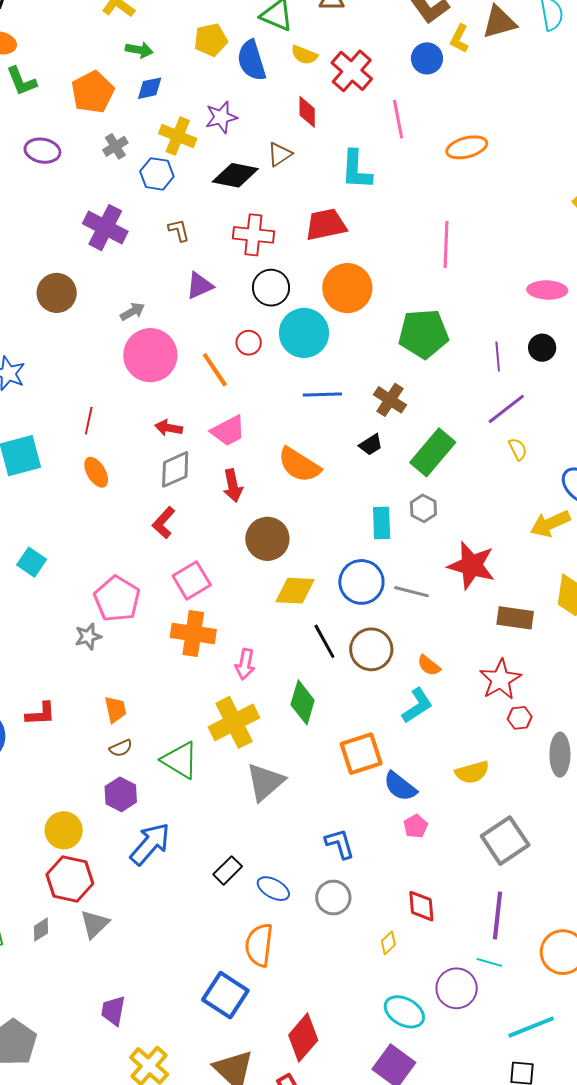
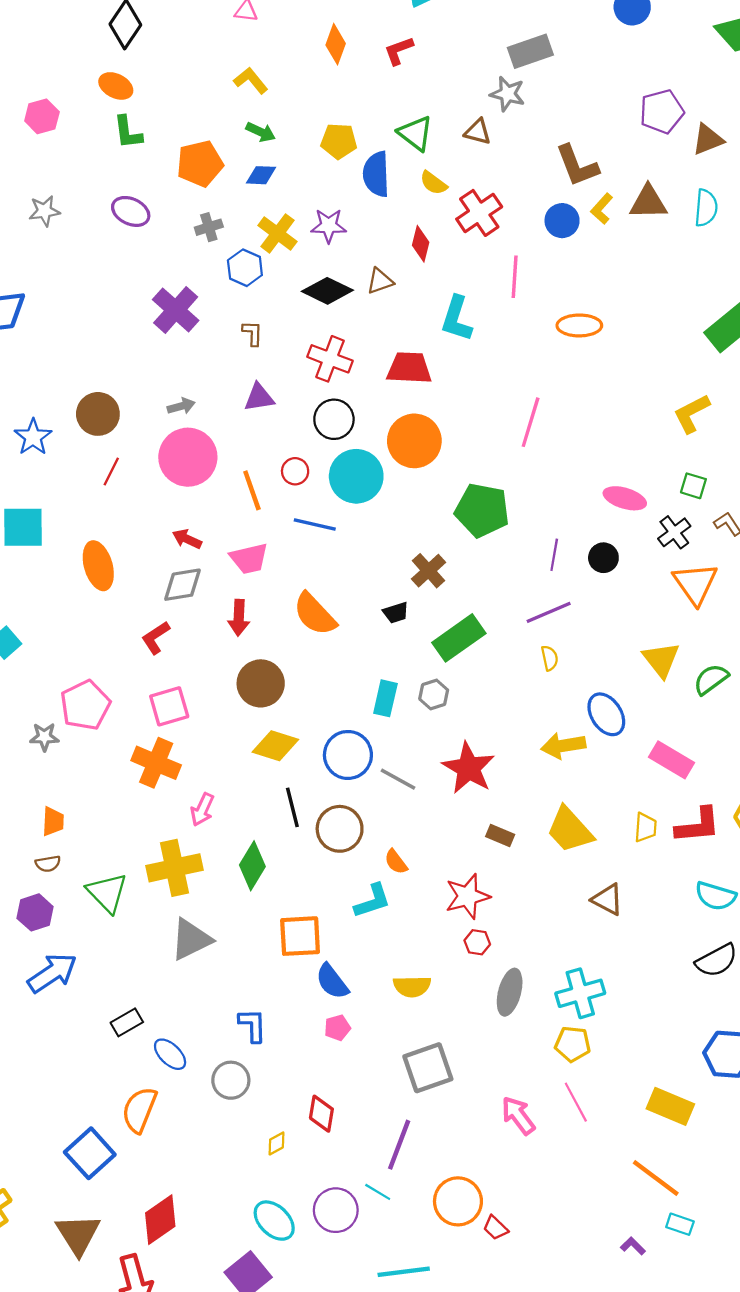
brown circle: (57, 293) -> (98, 414), moved
blue line: (322, 395) -> (315, 524), moved
red line: (89, 421) -> (111, 472), moved
orange ellipse: (96, 472) -> (98, 566), size x1.4
brown rectangle: (515, 618) -> (500, 836), size x0.7

